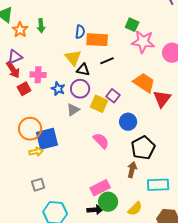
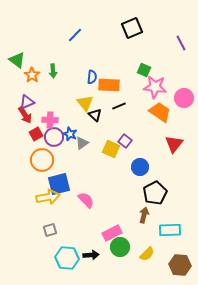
black triangle: (83, 70) -> (95, 115), turned 32
orange trapezoid: (144, 83) -> (160, 112), moved
purple circle: (80, 89) -> (54, 137), moved
gray triangle: (73, 110) -> (82, 143), moved
orange circle: (30, 129) -> (42, 160), moved
pink semicircle: (101, 141) -> (86, 200), moved
yellow arrow: (36, 152) -> (48, 197), size x1.6
black arrow: (95, 210) -> (91, 255), moved

